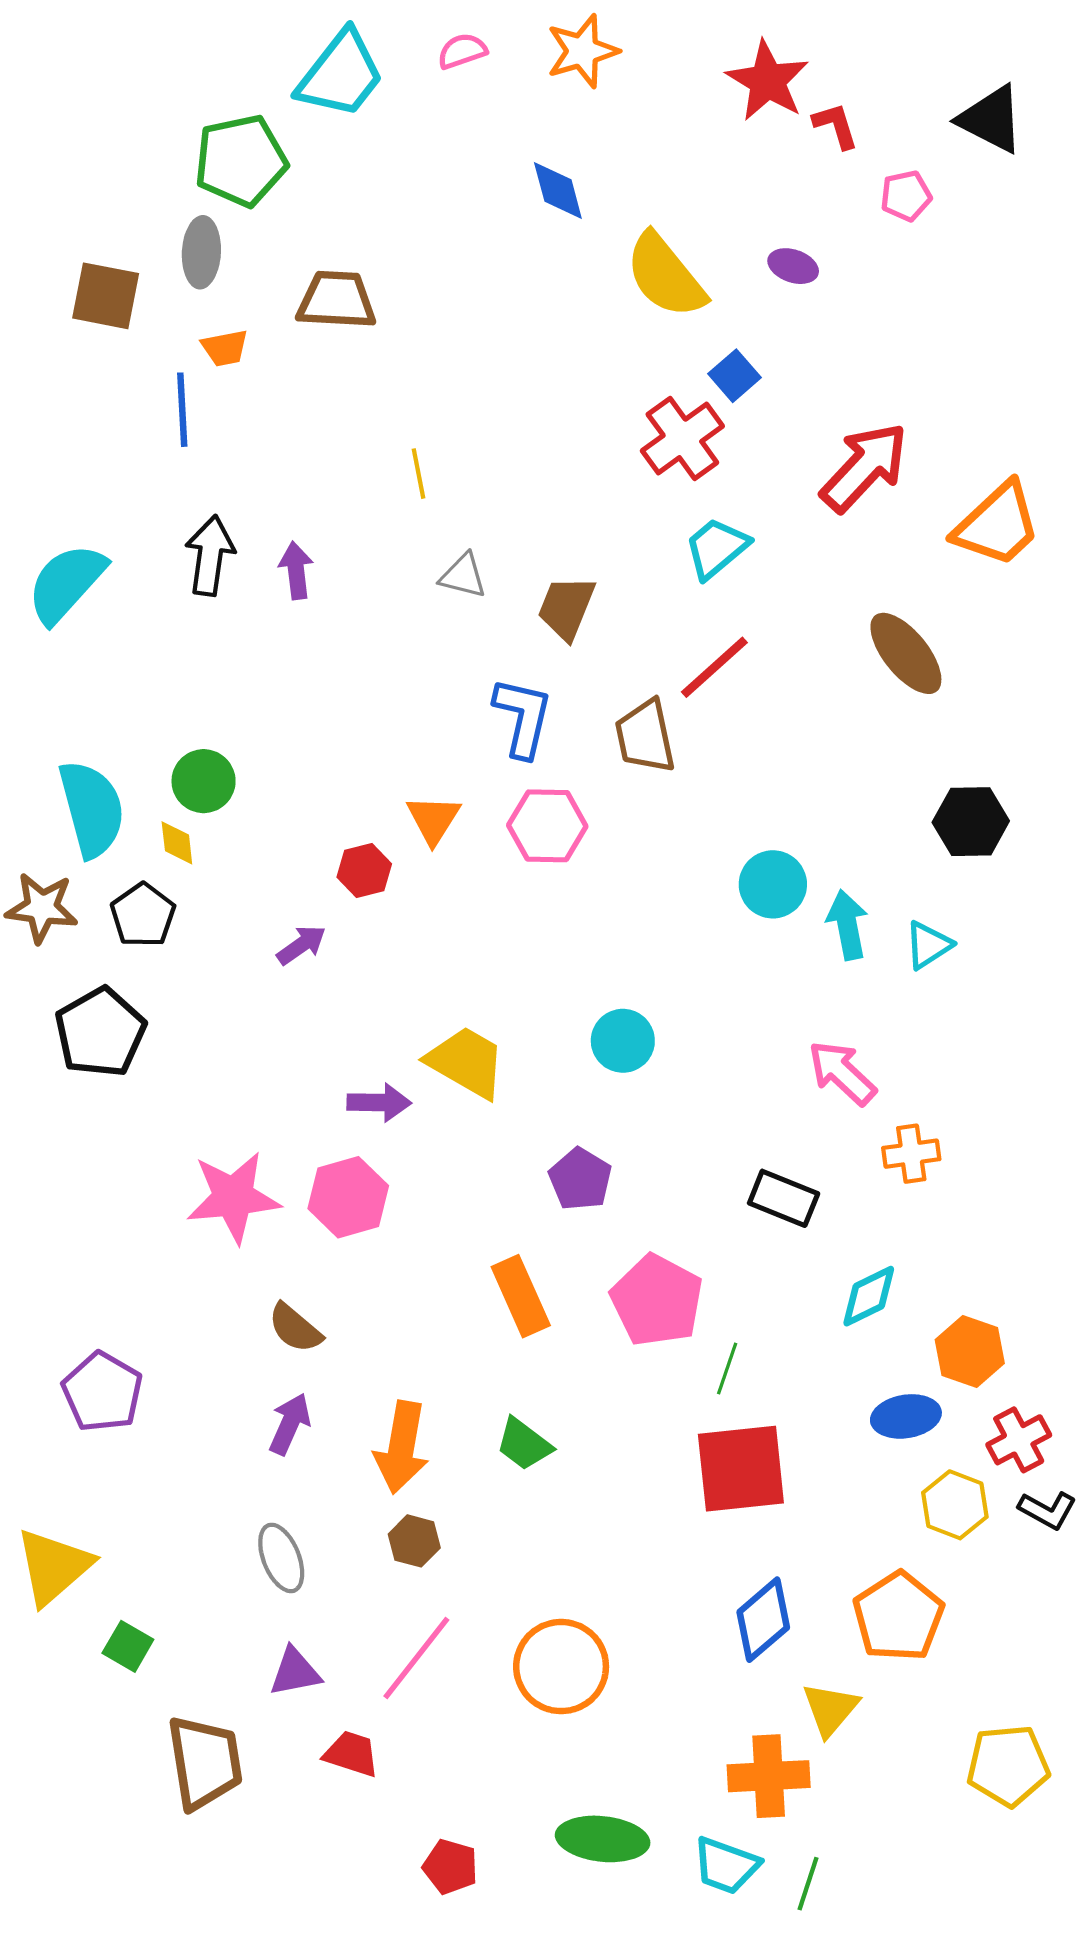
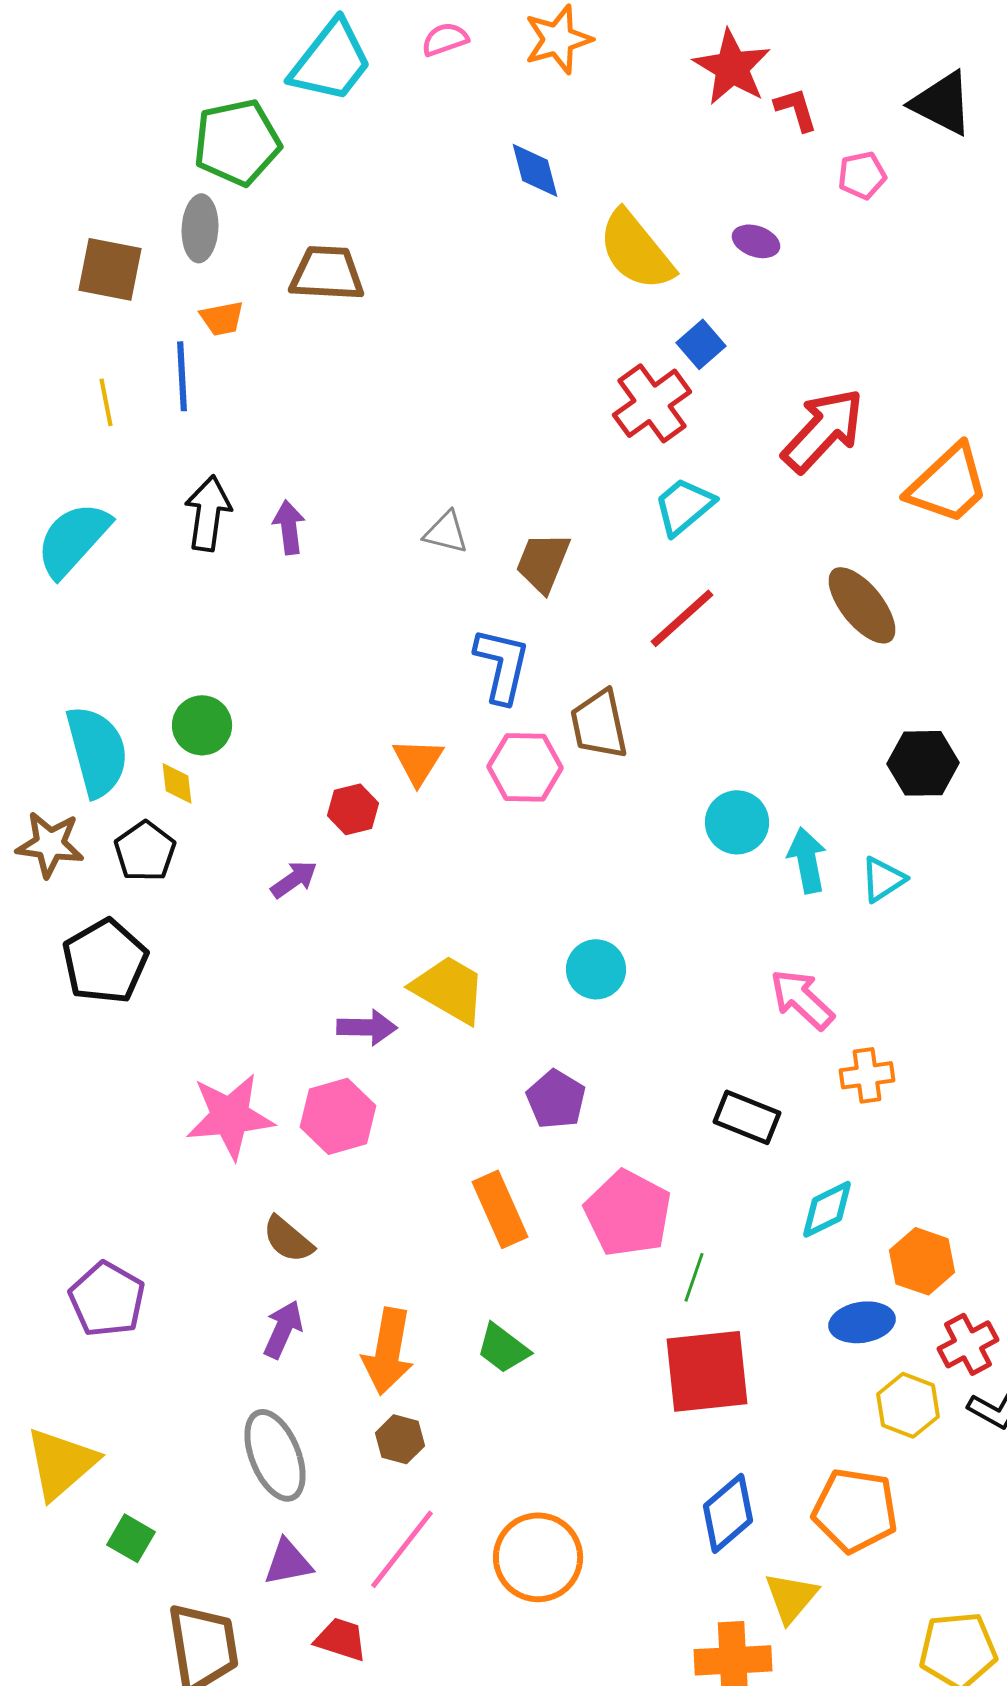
yellow line: (418, 474) -> (106, 402), moved
brown trapezoid: (645, 736) -> (599, 724), moved
gray ellipse: (281, 1558) -> (275, 1455), size x1.4
orange pentagon: (898, 1617) -> (855, 1510), turned -30

